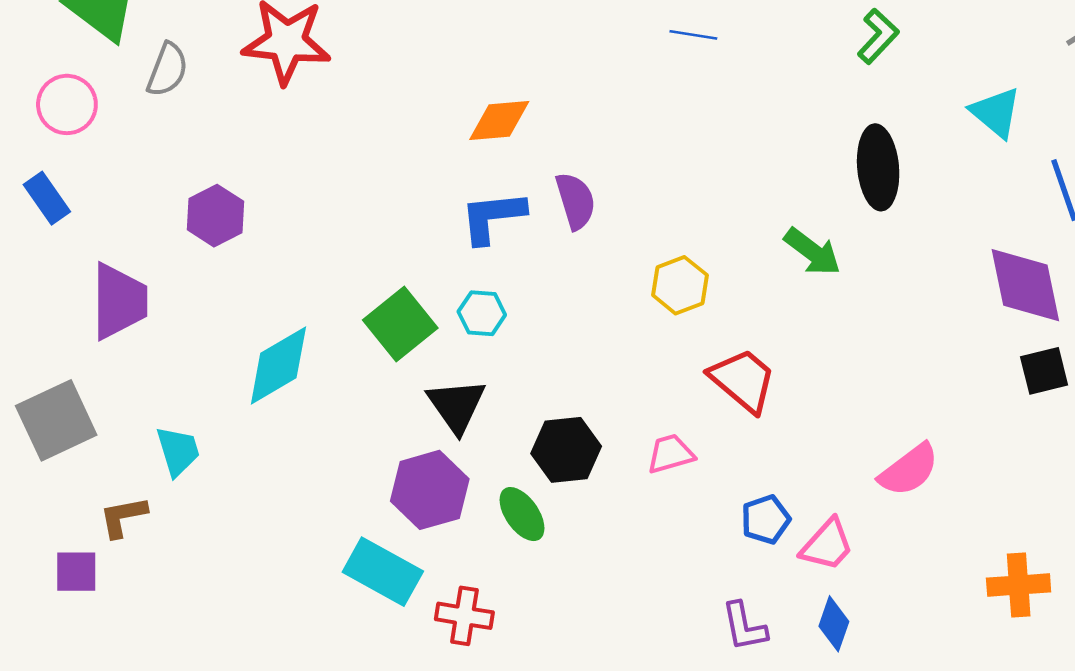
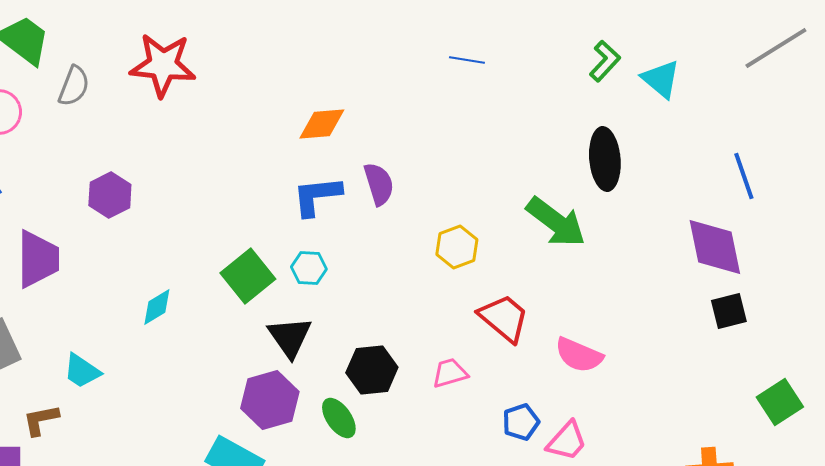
cyan triangle: (996, 113) -> (661, 79), moved
green arrow: (812, 252) -> (556, 222), size x1.4
cyan diamond: (278, 365) -> (157, 307), size x0.6
cyan trapezoid: (178, 451) -> (82, 371), turned 141
pink semicircle: (909, 470) -> (579, 355), moved, turned 60

